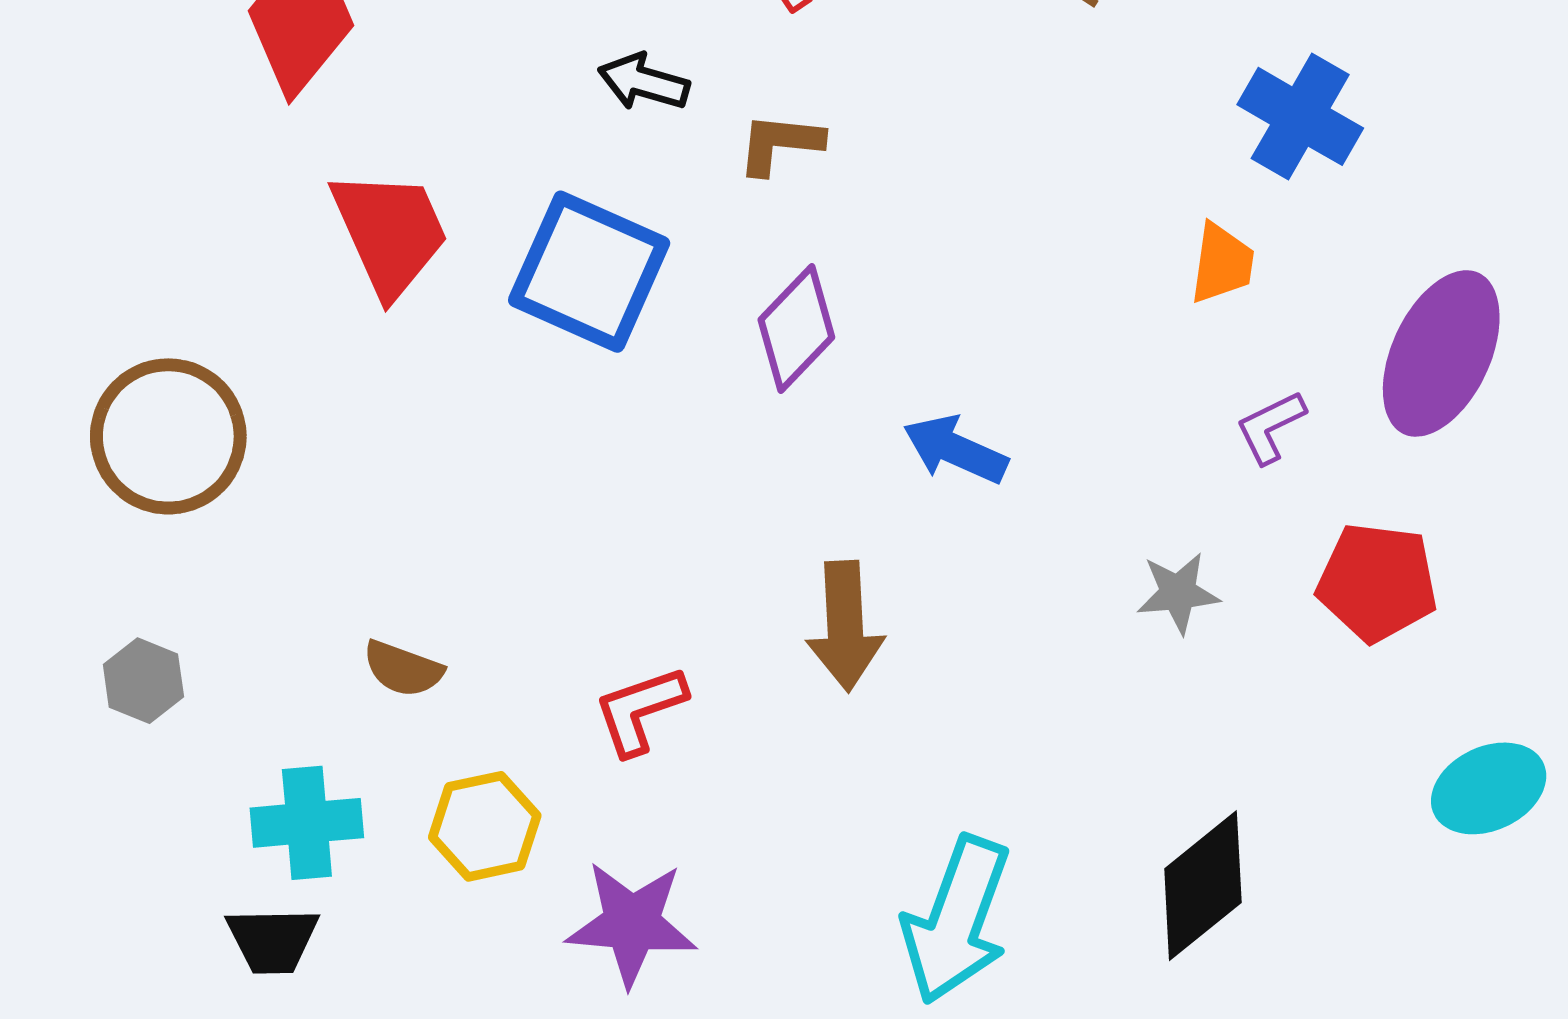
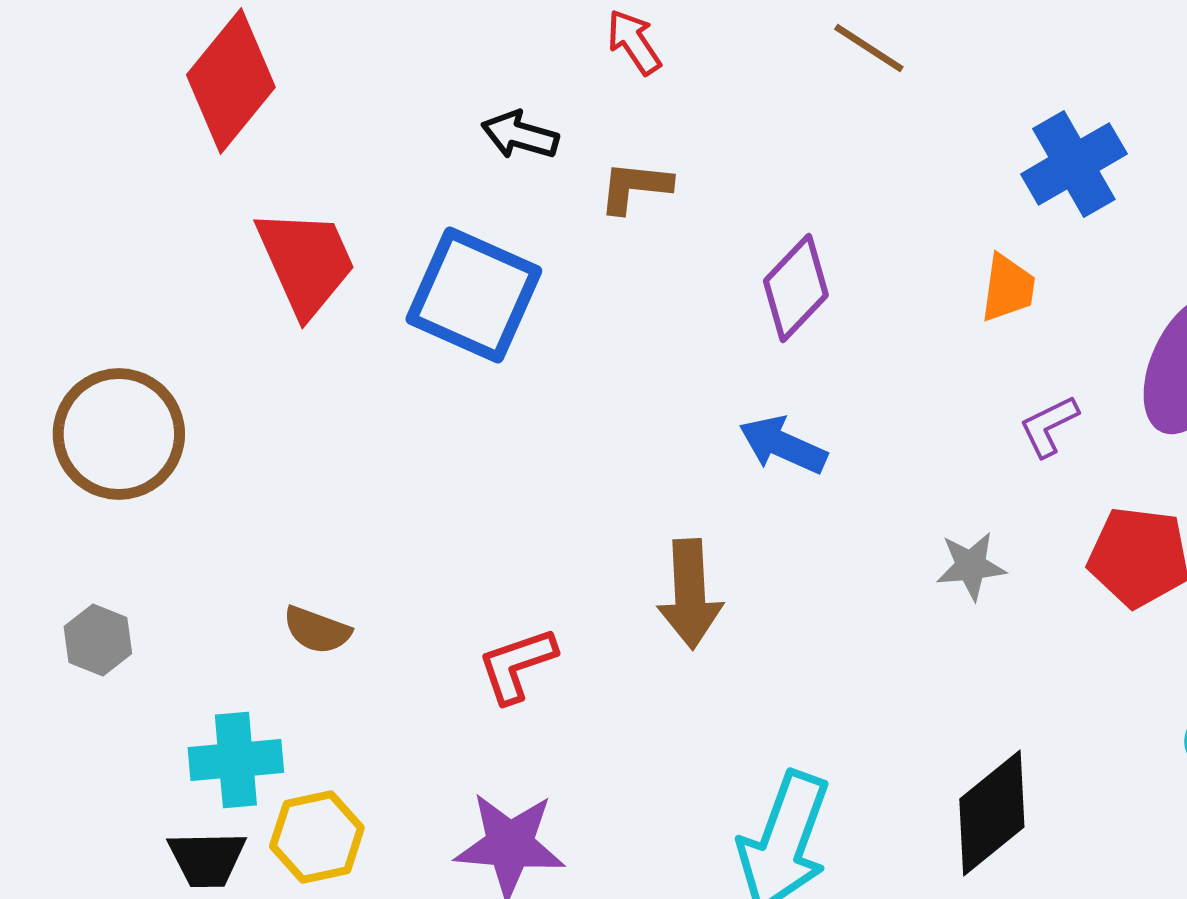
blue cross: (1300, 116) -> (1074, 164), turned 30
purple diamond: (796, 329) -> (796, 288), moved
yellow hexagon: (485, 826) -> (317, 837), moved

